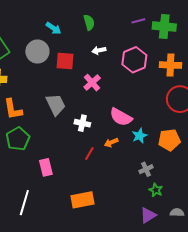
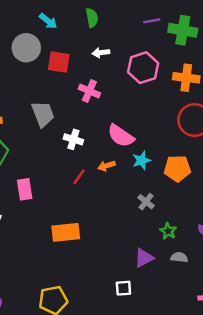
pink cross: (92, 83) -> (89, 91), turned -30
gray cross: (146, 169) -> (146, 202), turned -32
green star: (156, 190) -> (168, 231), moved

